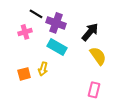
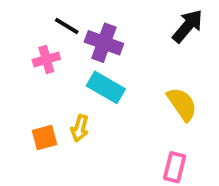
black arrow: (90, 32) -> (188, 26), moved

